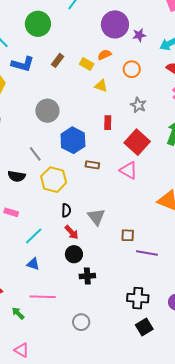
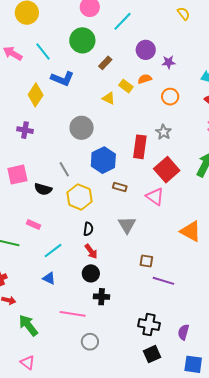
purple circle: (115, 24) -> (146, 50), moved, size x0.7
purple star: (139, 35) -> (169, 62), moved
brown rectangle: (58, 60) -> (105, 63), moved
yellow triangle: (101, 86) -> (109, 98), moved
gray star: (138, 105) -> (163, 132), moved
red rectangle: (108, 123) -> (140, 147), size x1.6
gray triangle: (96, 217) -> (127, 225), moved
pink line: (43, 297) -> (73, 314), moved
green arrow: (18, 313) -> (28, 325), size x1.6

